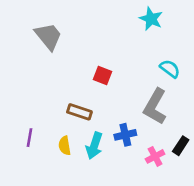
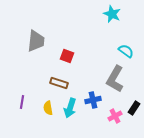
gray trapezoid: (48, 36) -> (36, 41), moved, turned 45
red square: (102, 75) -> (67, 56), moved

